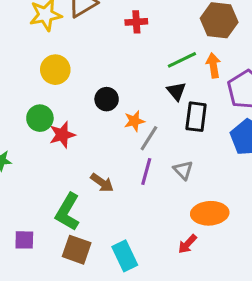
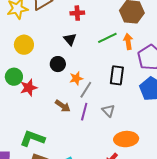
black triangle: (176, 91) -> (70, 39), moved
brown arrow: (102, 183) -> (63, 106), moved
green L-shape: (68, 212) -> (32, 138), turned 80

